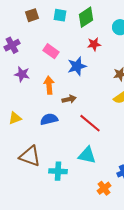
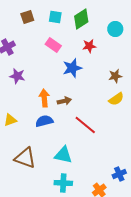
pink rectangle: (51, 51) -> (53, 45), moved
orange arrow: (49, 85) -> (44, 98), moved
cyan triangle: (87, 155) -> (63, 155), moved
cyan cross: (58, 171) -> (63, 183), moved

